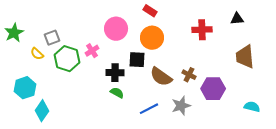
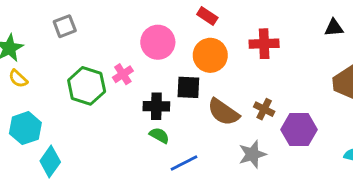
red cross: (202, 30) -> (264, 44), moved
gray square: (52, 38) -> (65, 26), moved
yellow semicircle: (37, 54) -> (18, 79), moved
blue line: (149, 109) -> (184, 163), moved

